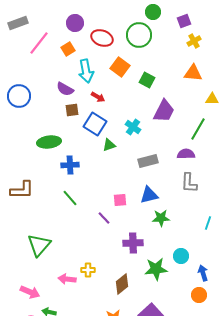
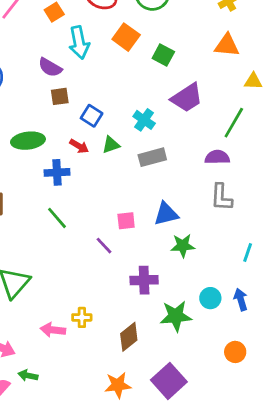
red arrow: (98, 97) -> (79, 146), moved
purple trapezoid: (164, 111) -> (187, 98), turned 30
blue square: (95, 124) -> (92, 116), size x0.7
gray rectangle: (148, 161) -> (152, 157), moved
blue arrow: (203, 273) -> (241, 299), moved

